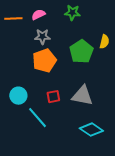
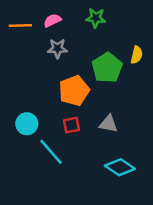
orange pentagon: (44, 61) -> (74, 91), moved
gray triangle: (82, 96) -> (108, 124), size x0.7

